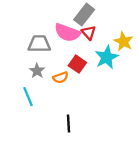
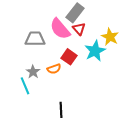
pink semicircle: (67, 33) -> (60, 29), turned 30
gray star: (37, 71) -> (33, 72), moved

